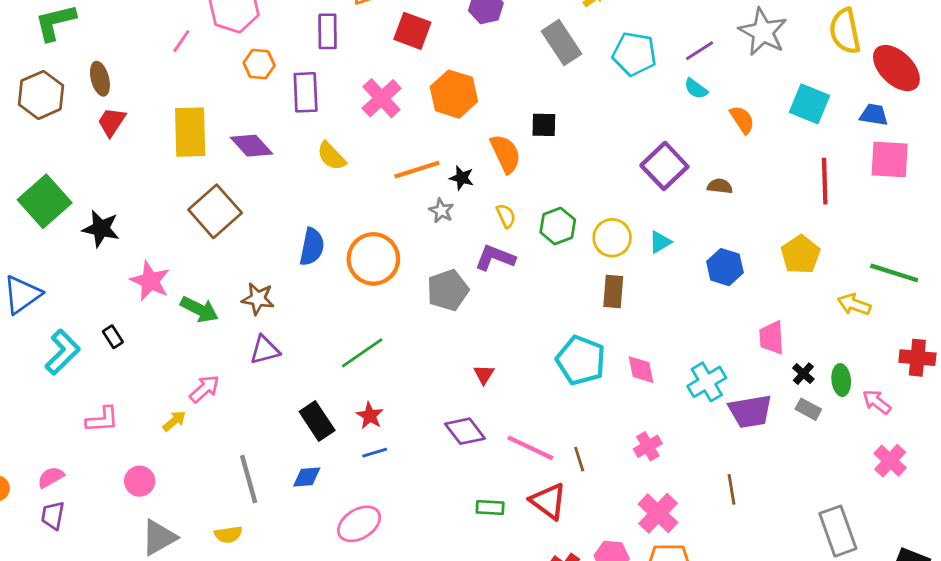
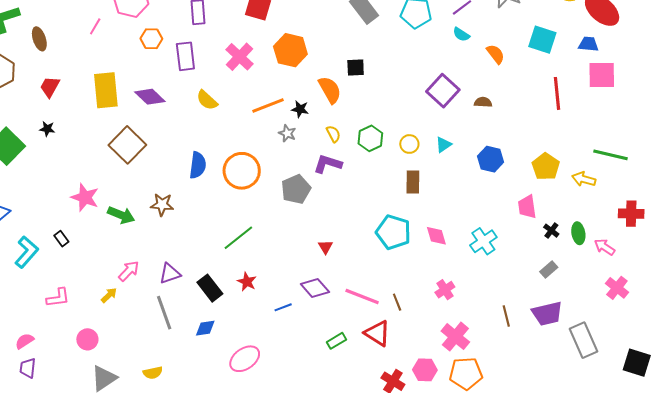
brown ellipse: (100, 79) -> (39, 39), moved
black star: (101, 229) -> (47, 129), moved, size x0.6
yellow circle: (612, 238) -> (409, 144), size x0.7
yellow pentagon: (801, 255) -> (546, 167), moved
purple triangle: (265, 350) -> (170, 274), moved
gray rectangle: (808, 409) -> (549, 270), moved, turned -66
purple trapezoid: (750, 411) -> (547, 314), moved
blue line: (375, 453) -> (283, 307), moved
gray line: (249, 479) -> (164, 313), moved
green rectangle: (490, 508) -> (336, 341), turned -30

